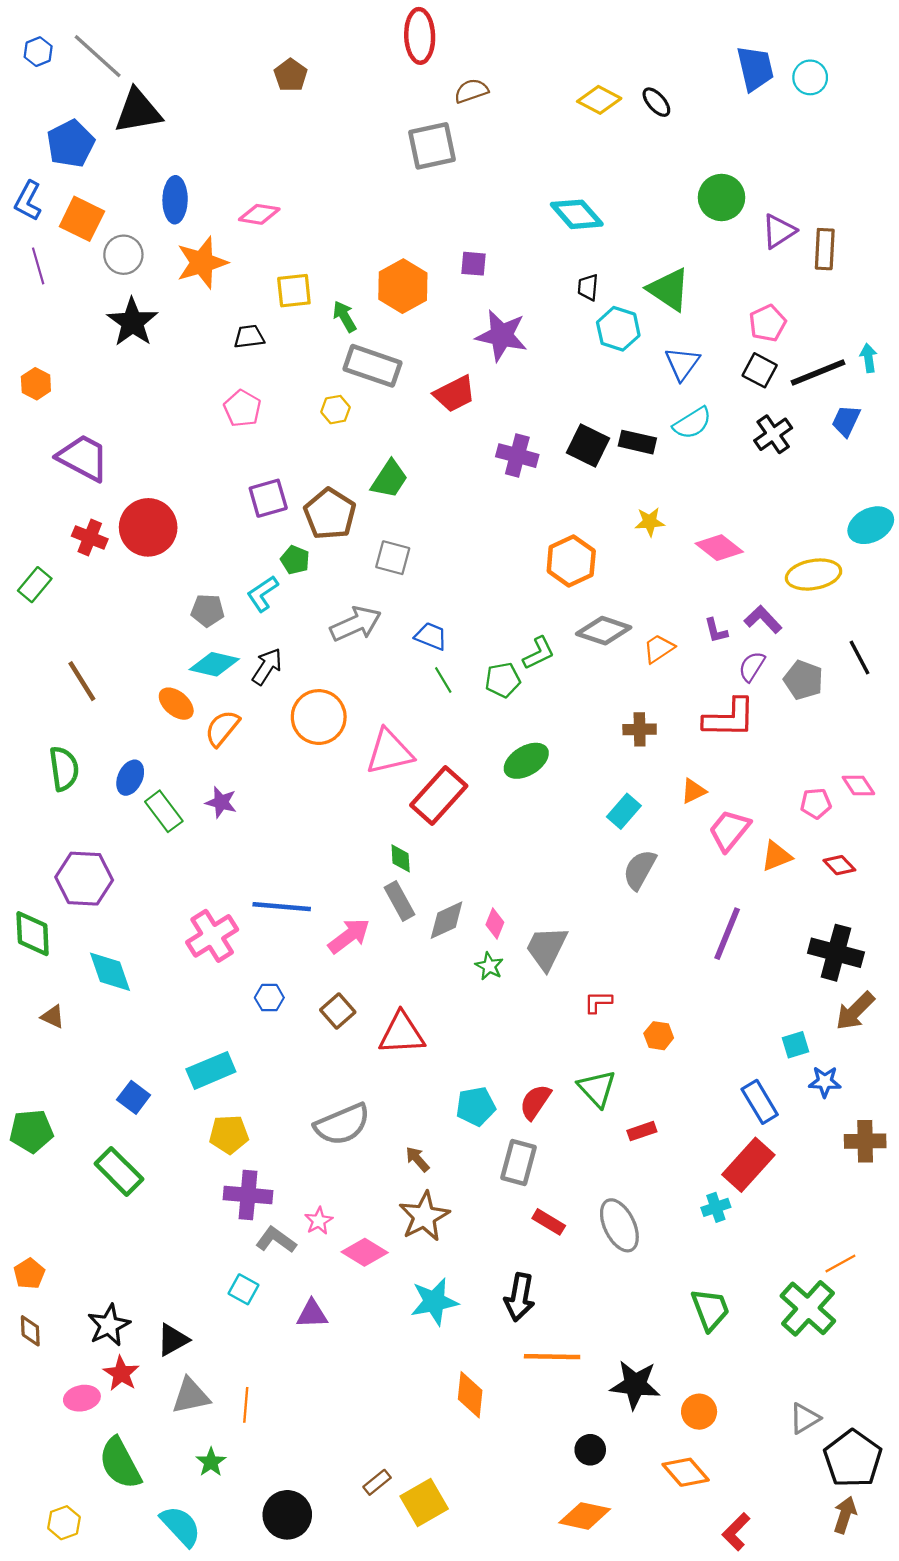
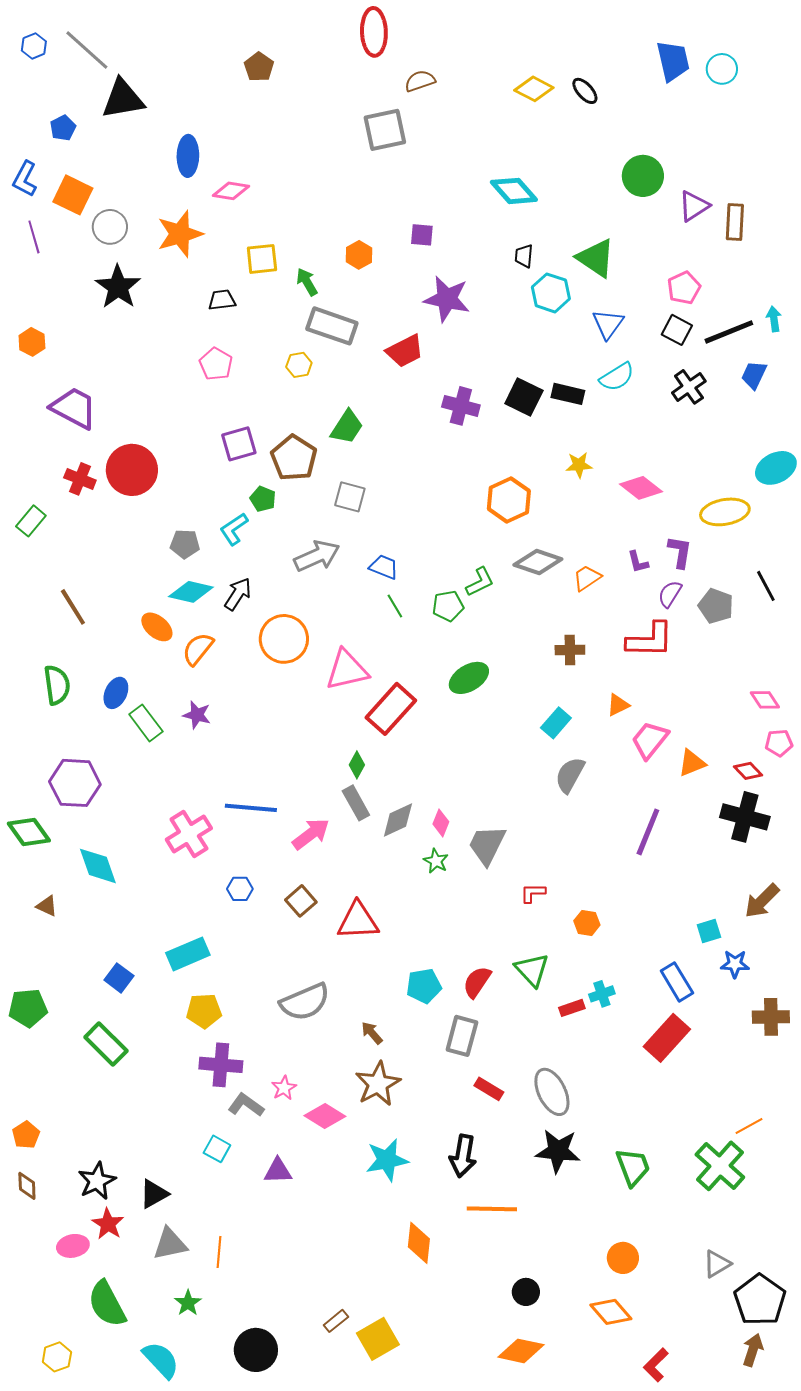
blue pentagon: (71, 144) -> (63, 128), size x0.6
blue ellipse: (175, 200) -> (188, 156), moved
orange hexagon: (403, 286) -> (359, 255), size x0.6
purple L-shape: (763, 619) -> (680, 552), turned 52
pink pentagon: (816, 803) -> (779, 743), moved
green diamond: (401, 858) -> (357, 765), turned 32
green diamond: (33, 934) -> (29, 832), turned -33
black cross: (836, 953) -> (745, 817), moved
cyan cross: (716, 1207) -> (602, 994), moved
black star: (635, 1385) -> (558, 1151), moved

